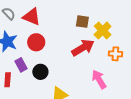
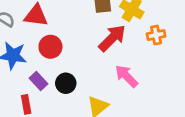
pink arrow: (99, 79) -> (126, 76), moved

